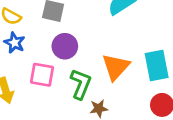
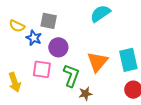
blue star: (14, 43) -> (34, 38), moved

